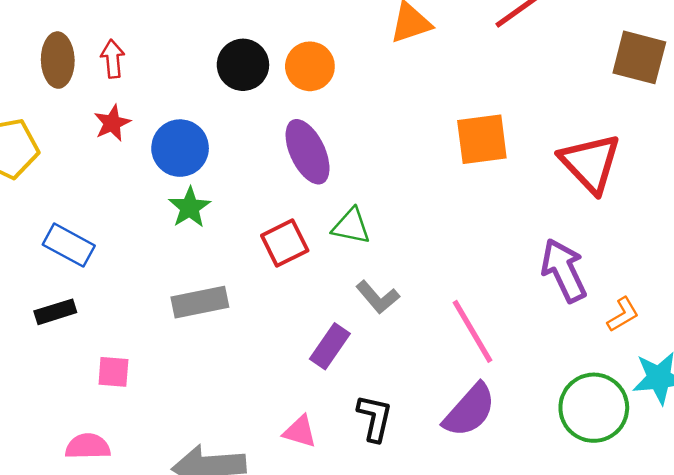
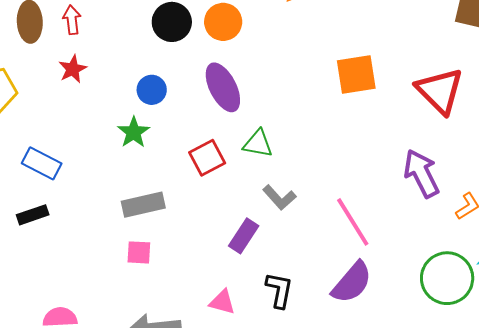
blue circle: (180, 148) -> (152, 90), moved, size x0.7
pink square: (113, 372) -> (139, 252), moved

